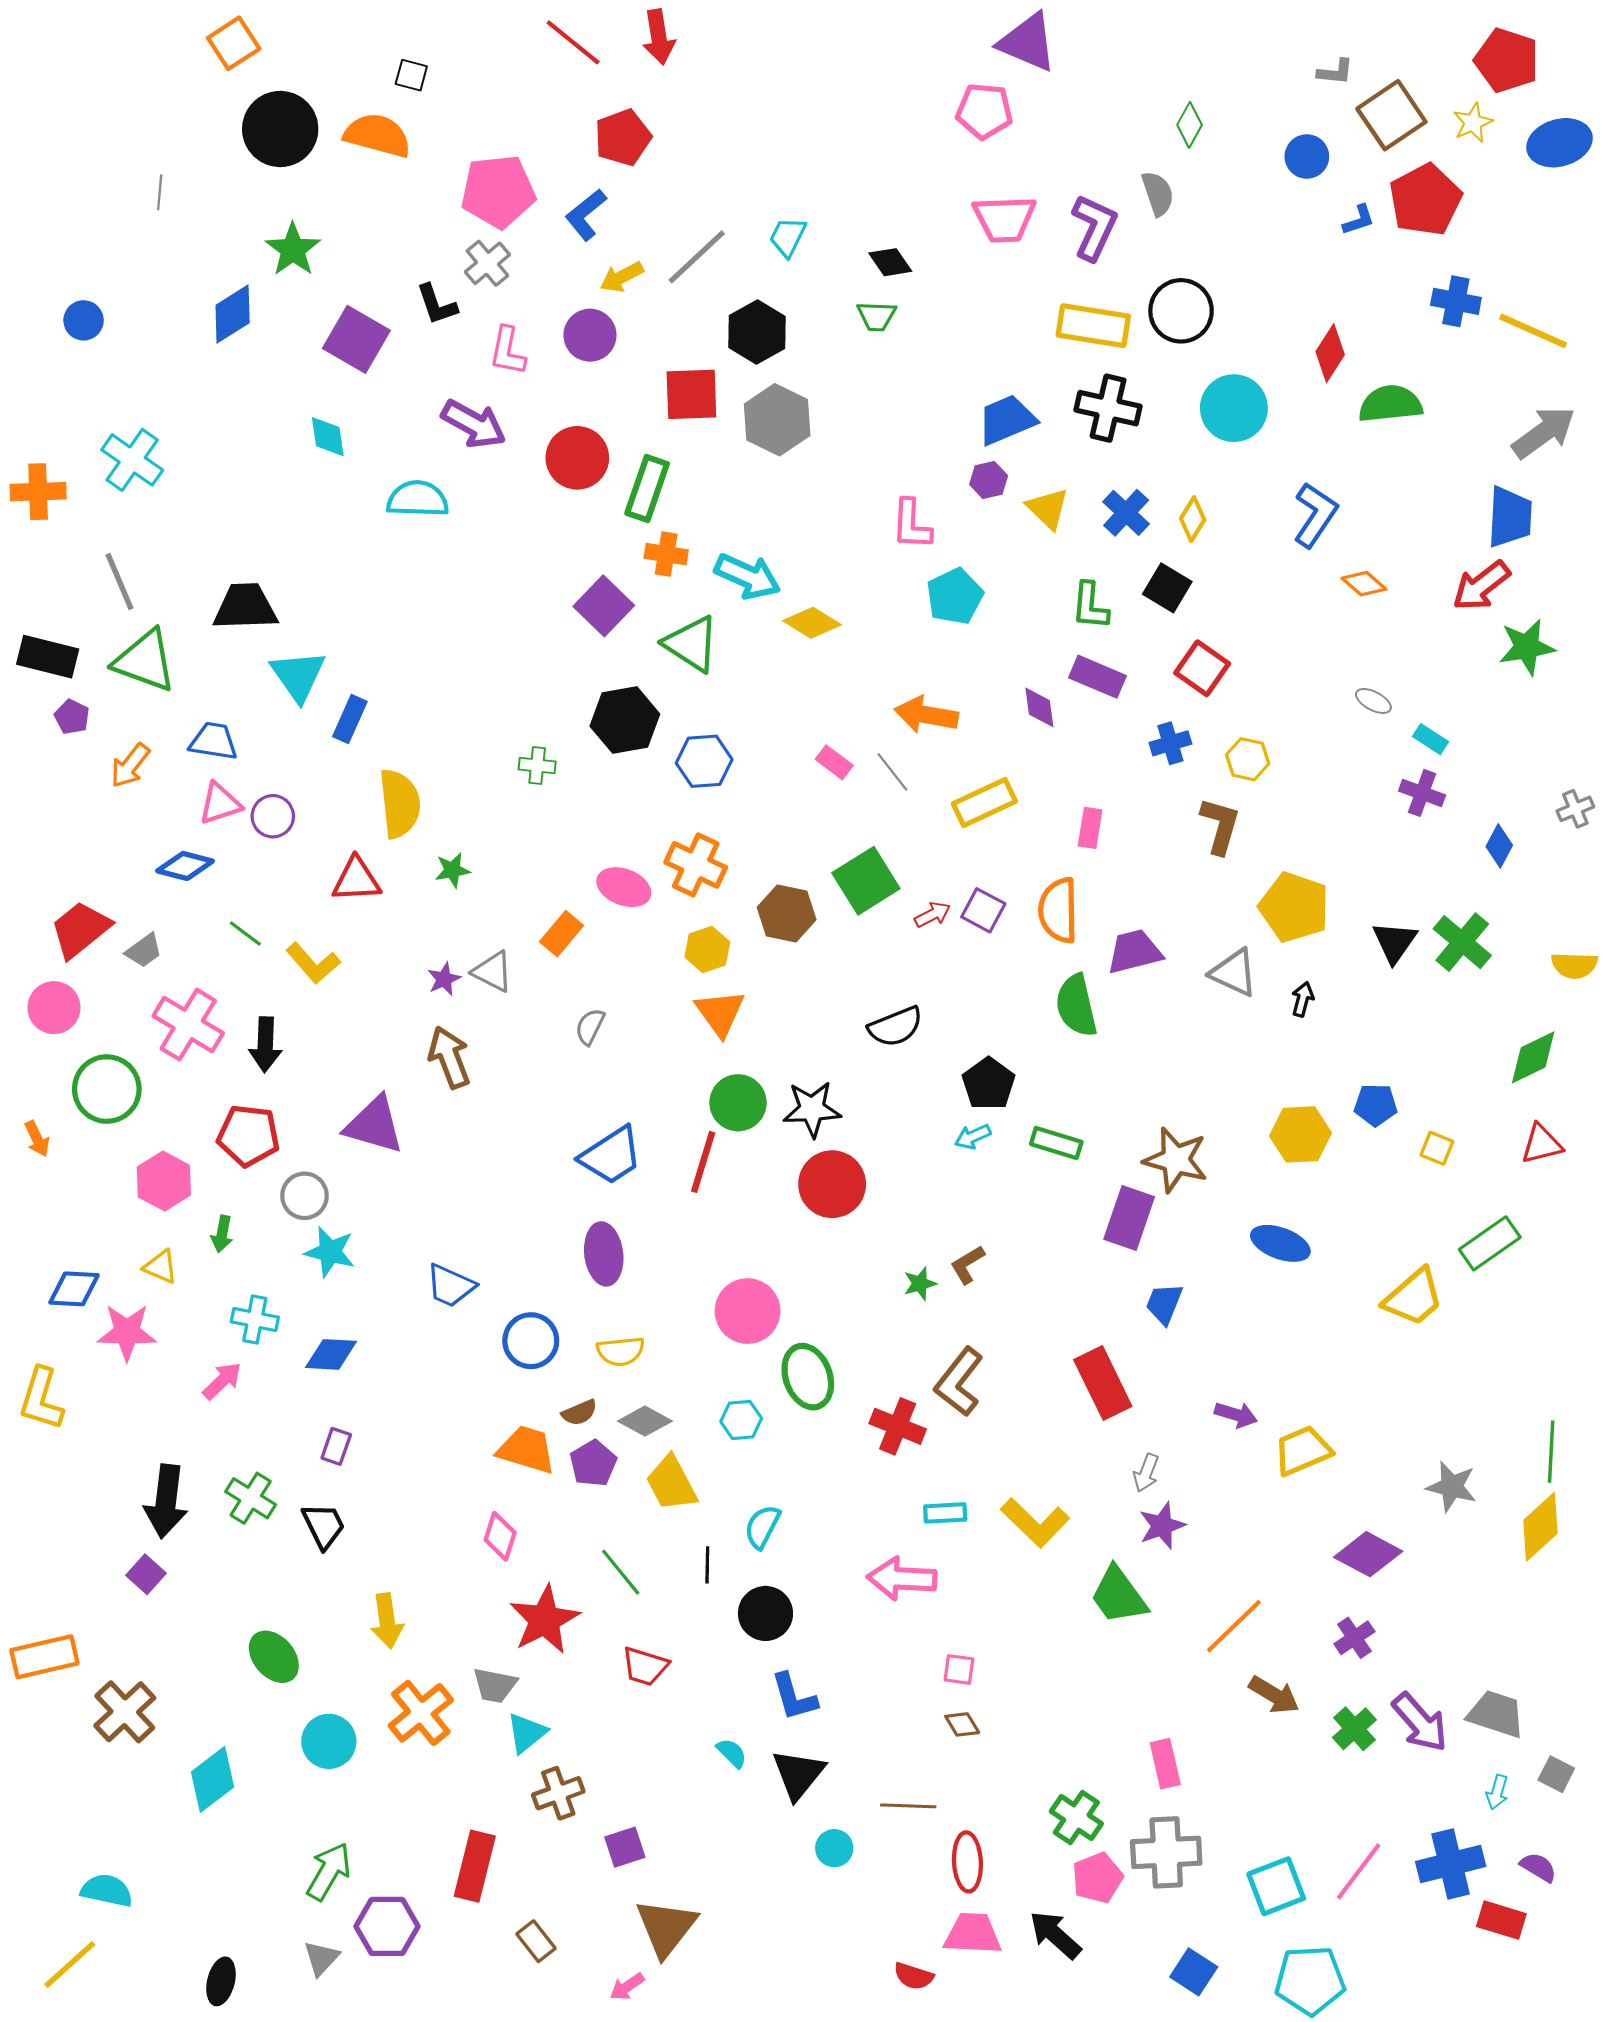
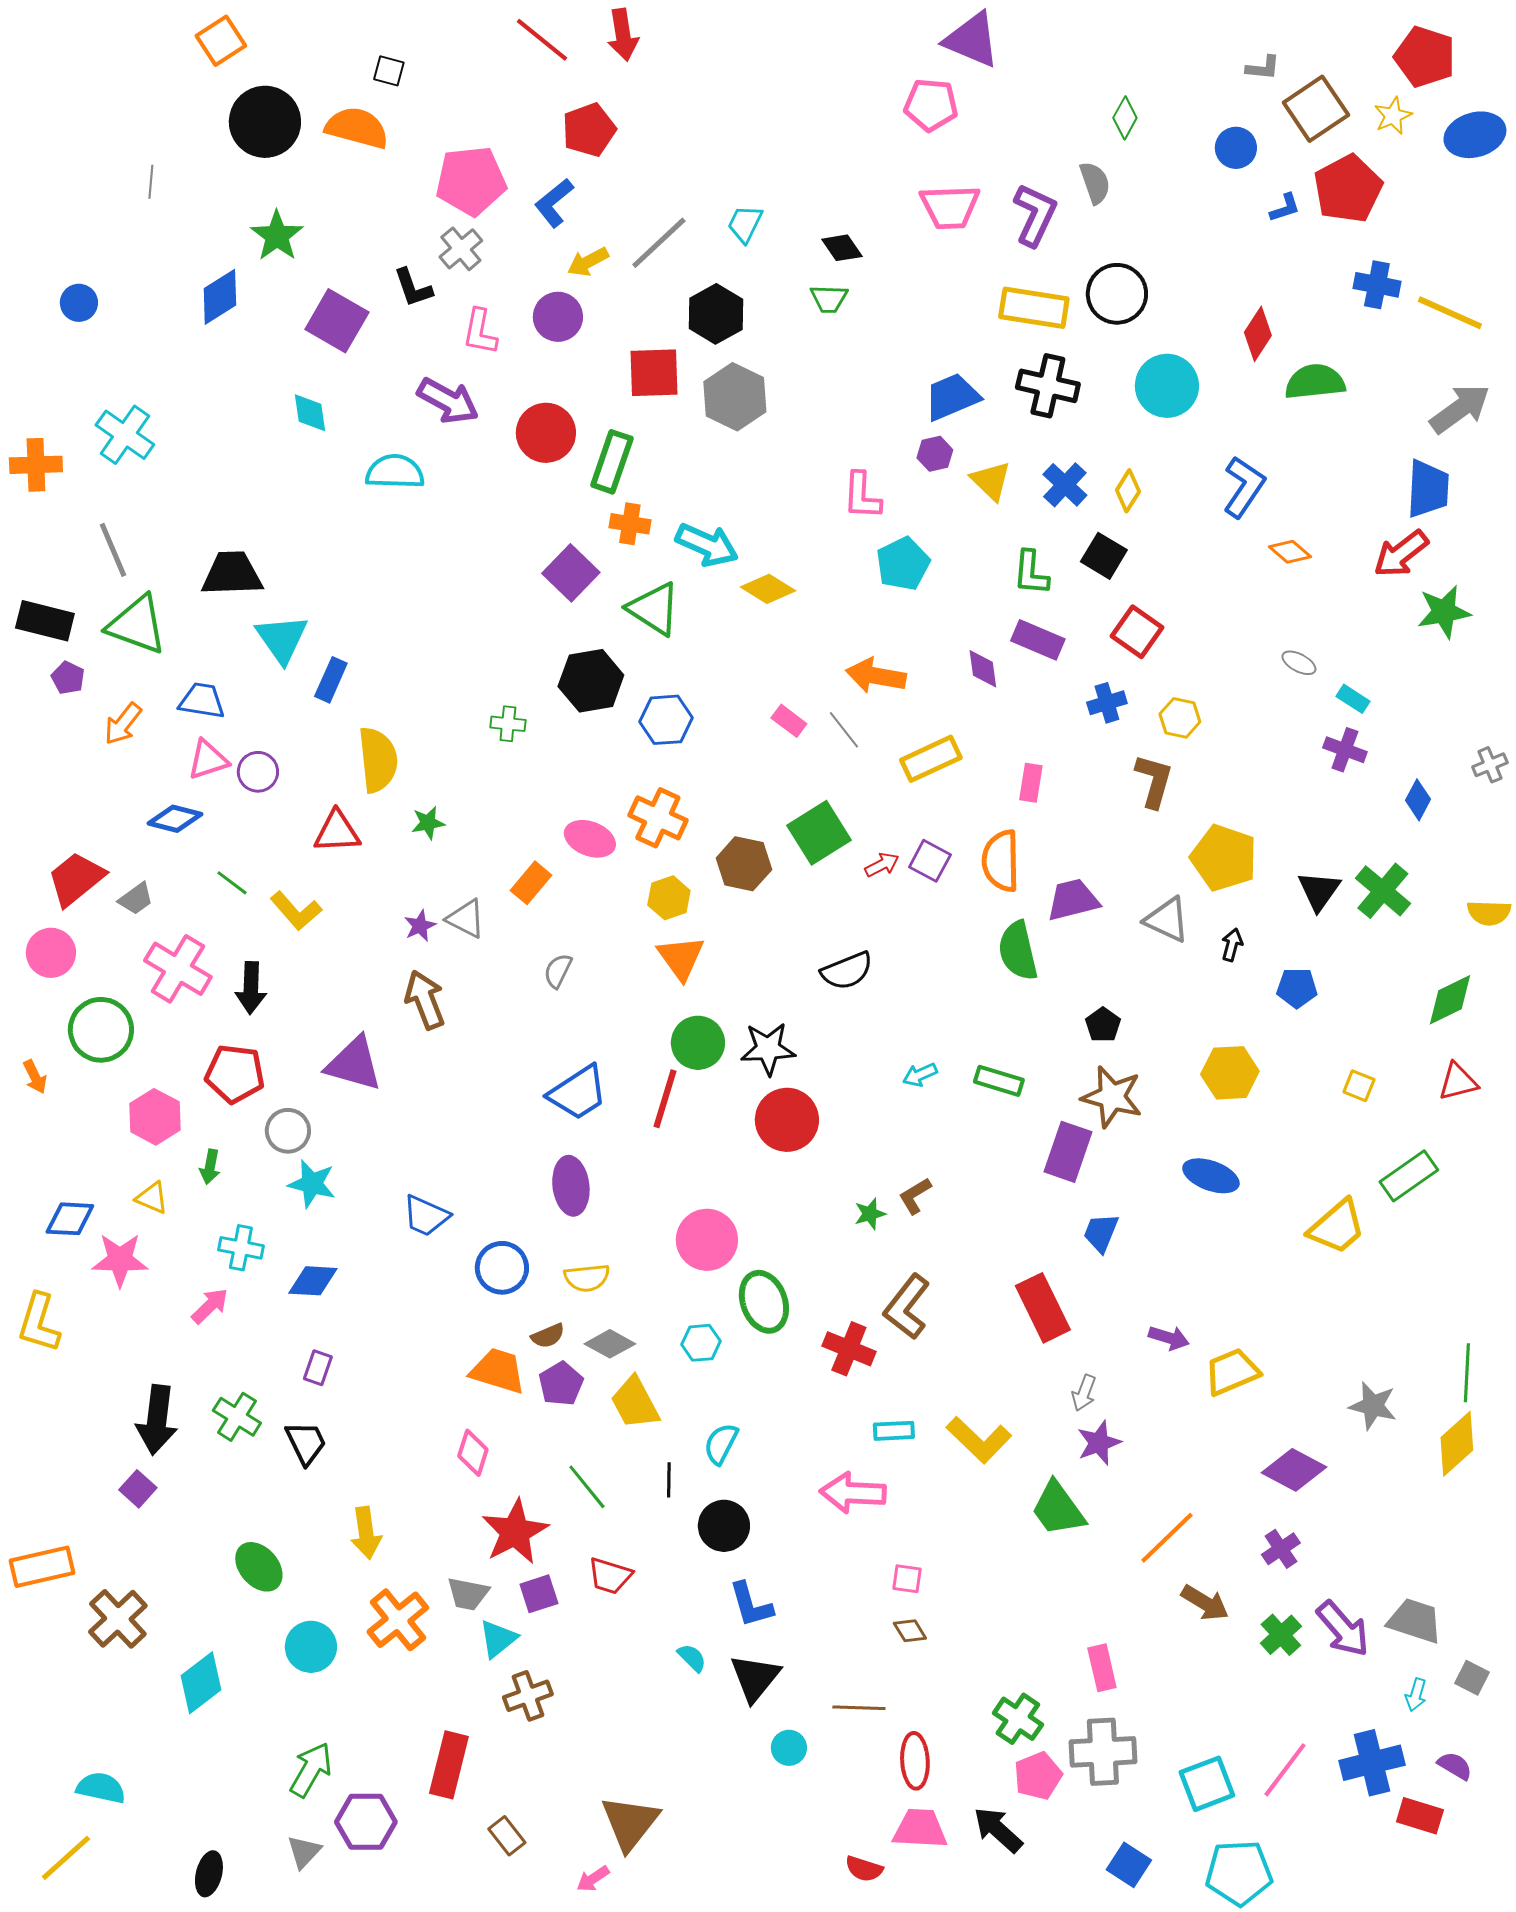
black pentagon: (989, 1084) -> (1103, 1025), moved, size x0.7
blue pentagon: (1376, 1105) -> (1297, 988), moved
purple square: (625, 1847) -> (539, 1594), moved

